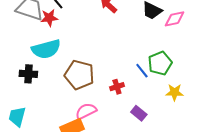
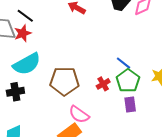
green pentagon: (160, 63) -> (128, 81), moved
pink semicircle: (86, 111) -> (79, 114), turned -105
purple rectangle: (139, 113) -> (130, 105), turned 56

